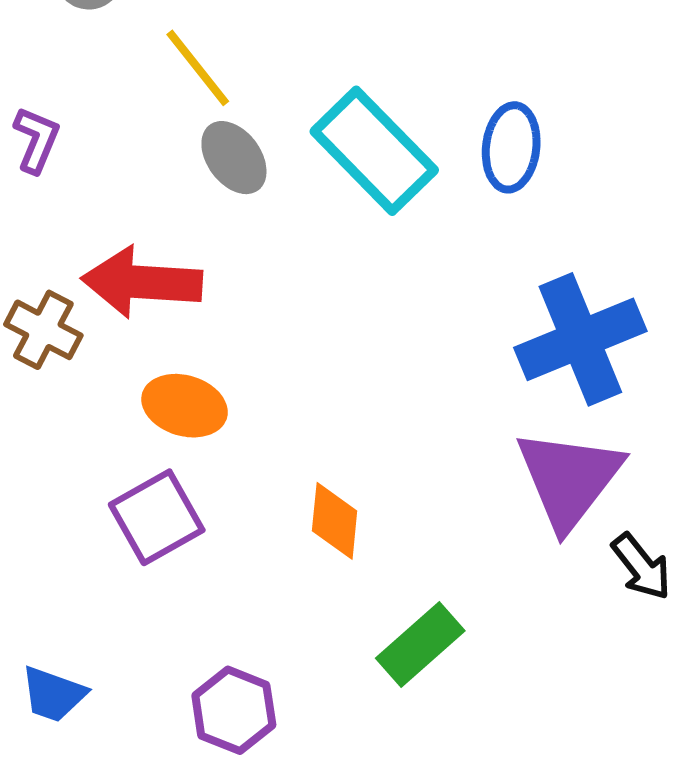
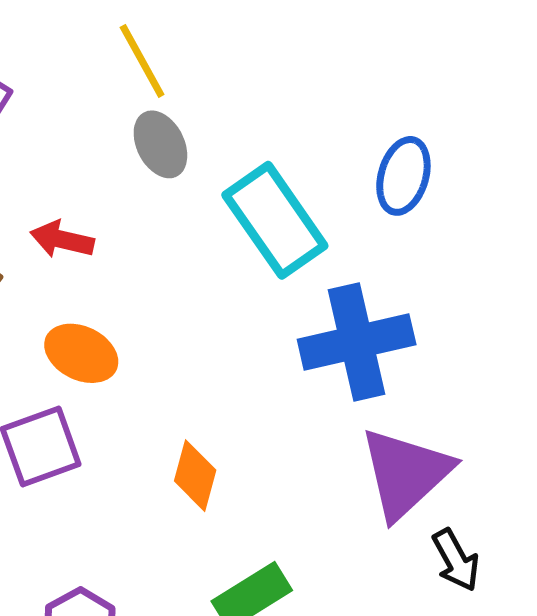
cyan rectangle: (374, 151) -> (275, 220), moved
red arrow: (142, 282) -> (62, 239), size x0.6
blue cross: (580, 339) -> (357, 342), moved

